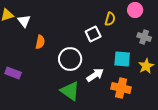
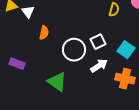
white square: (93, 34) -> (98, 42), moved
cyan square: (122, 59) -> (126, 50), turned 30
green triangle: (70, 91) -> (57, 82), moved

